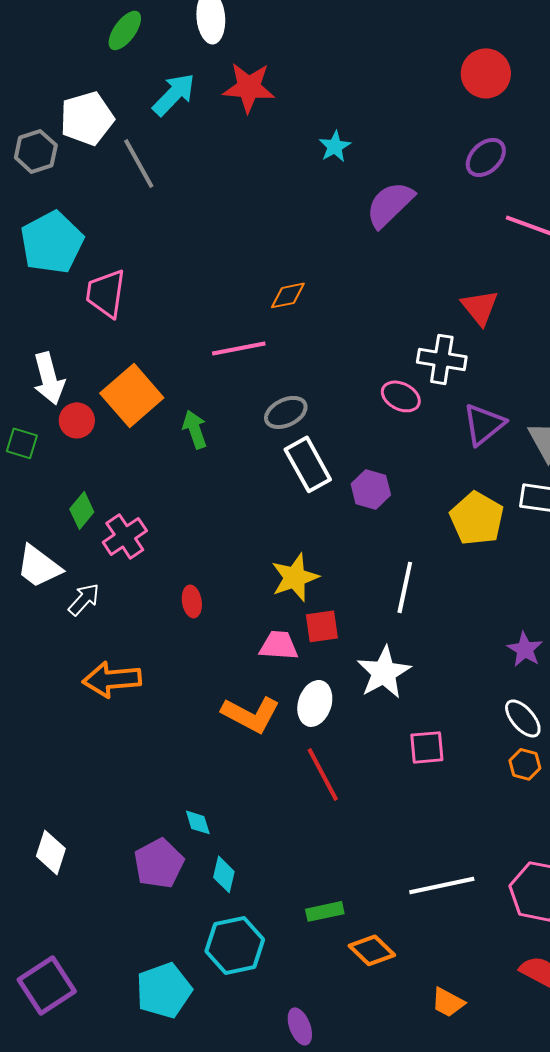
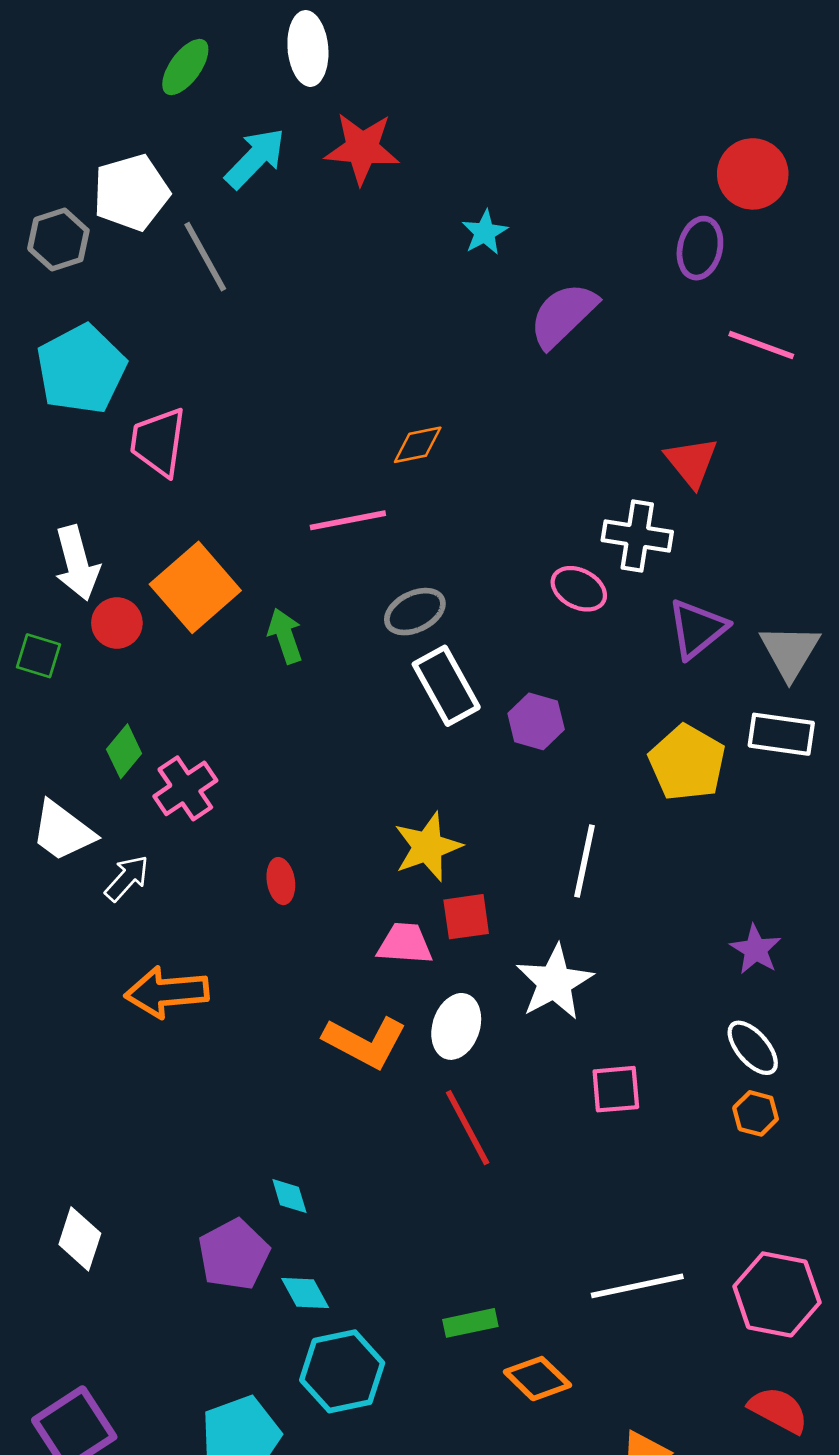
red circle: (486, 73) -> (753, 174), moved
purple ellipse: (486, 157) -> (700, 248), turned -33
cyan diamond: (224, 874) -> (305, 1293), moved, turned -42

